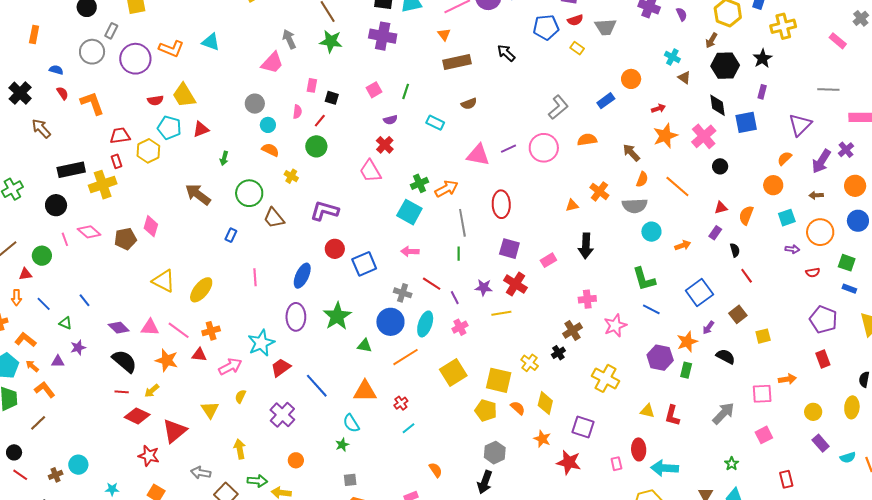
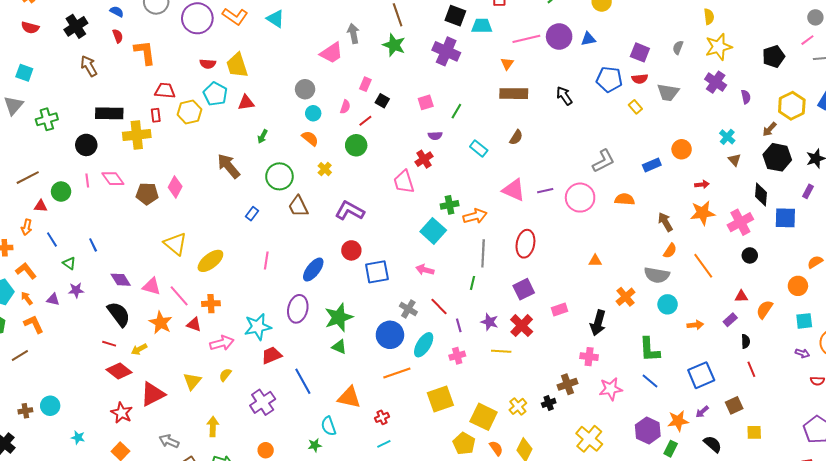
brown semicircle: (469, 104) -> (516, 137), turned -49
orange cross: (599, 191) -> (626, 297), moved
black arrow: (586, 246) -> (598, 323), moved
purple square: (509, 249) -> (524, 289), turned 35
green triangle: (365, 346) -> (339, 347), moved

